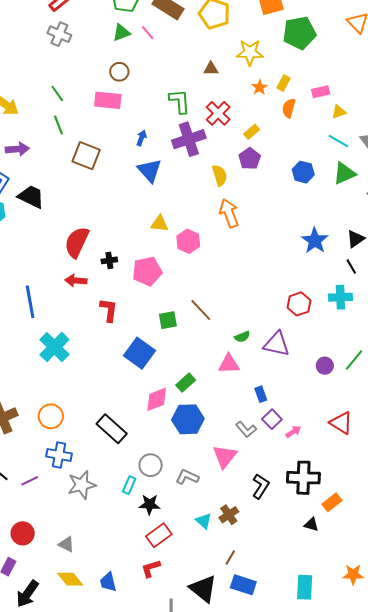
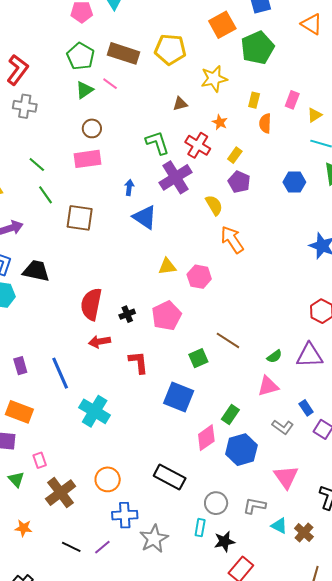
orange star: (260, 87) -> (220, 122), moved
pink rectangle: (321, 92) -> (292, 100), turned -42
gray L-shape: (246, 429) -> (283, 427), moved
cyan triangle: (204, 521) -> (279, 526), moved

